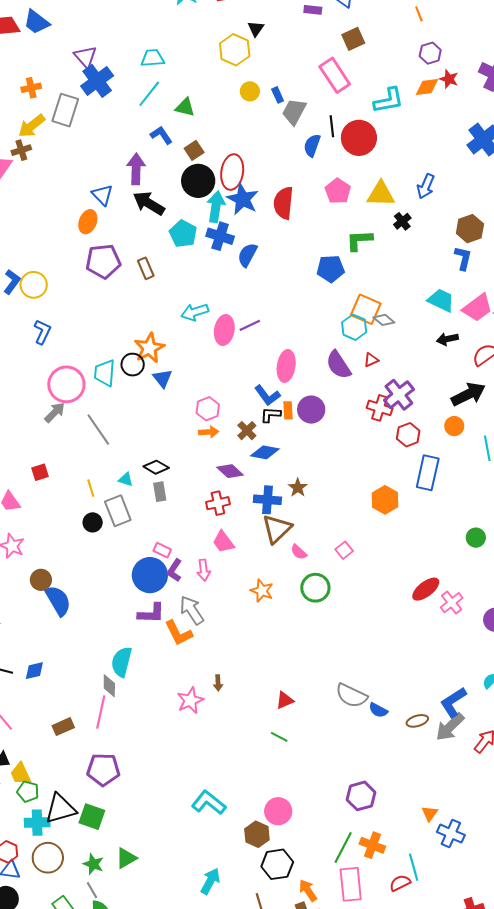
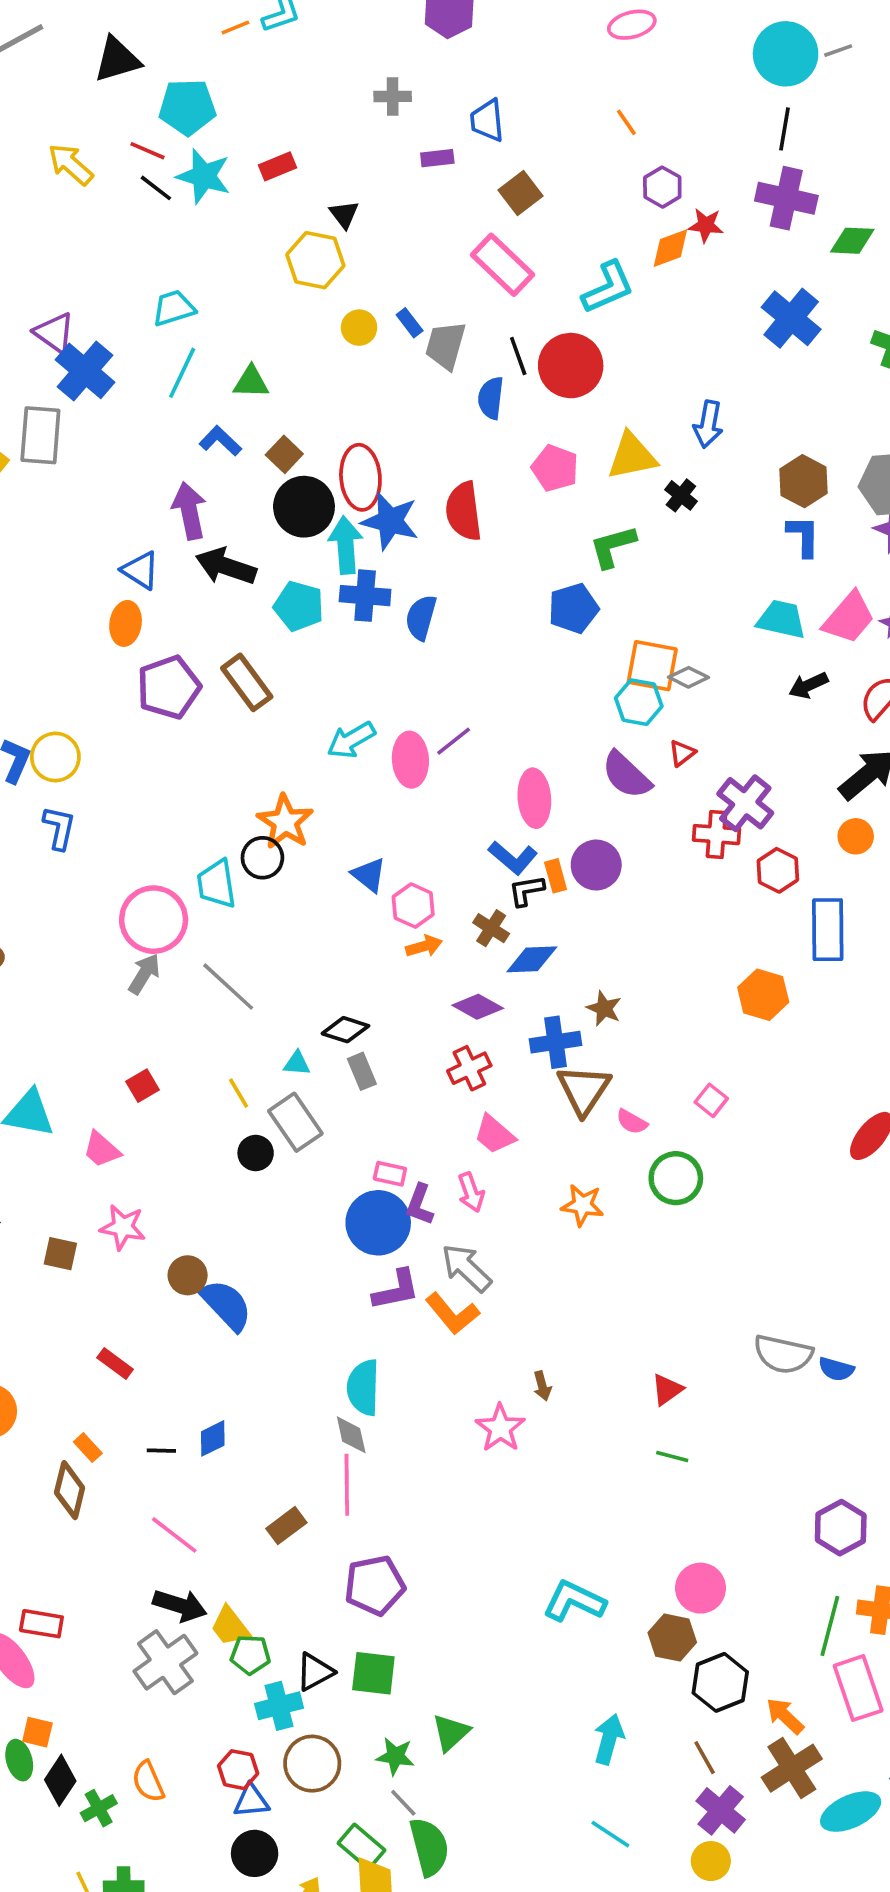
brown rectangle: (146, 268) -> (247, 682), size x1.4
blue L-shape: (42, 332) -> (59, 828), moved
blue triangle: (162, 378) -> (369, 875), moved
black triangle: (60, 809) -> (315, 1672), size x0.7

